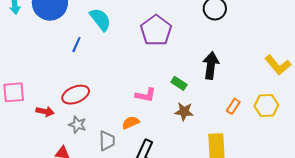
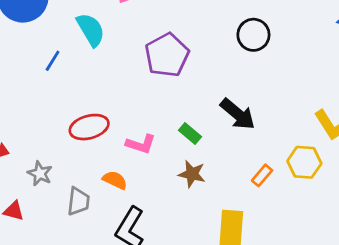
black arrow: (211, 65) -> (238, 114), turned 116
red ellipse: (76, 95) -> (89, 127), moved
yellow hexagon: (266, 106) -> (304, 162), moved
orange semicircle: (131, 123) -> (115, 180), turned 42

